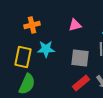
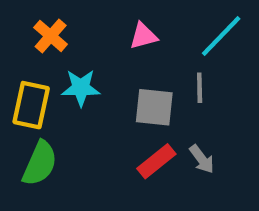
orange cross: (32, 25) -> (51, 36), turned -35

